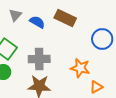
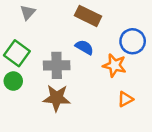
blue semicircle: (37, 22) -> (84, 47), moved
orange star: (80, 68) -> (114, 65), moved

